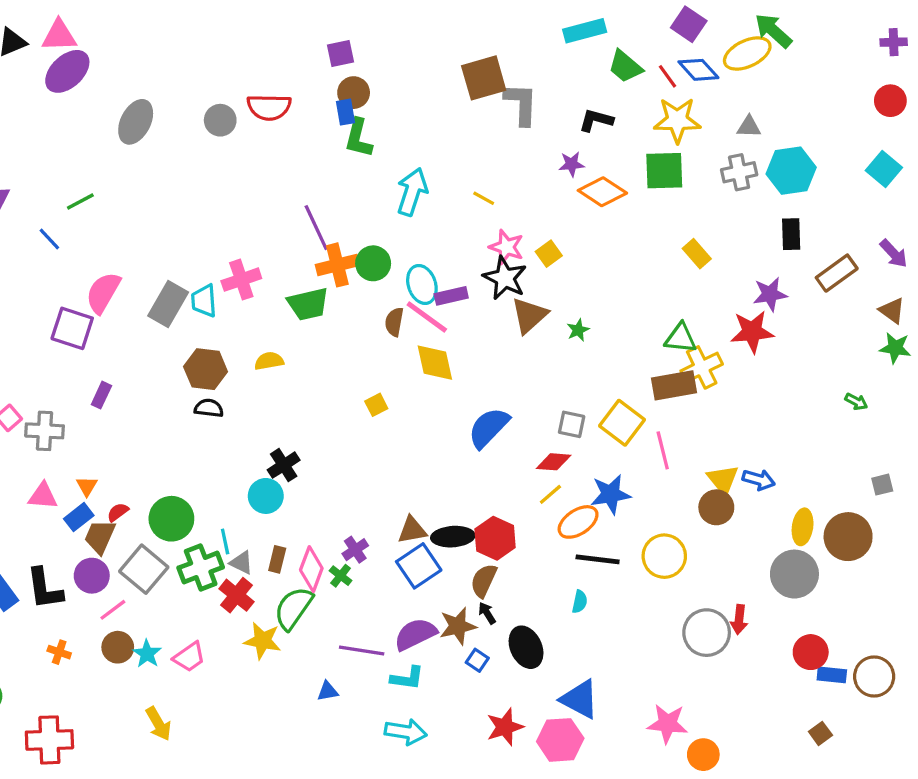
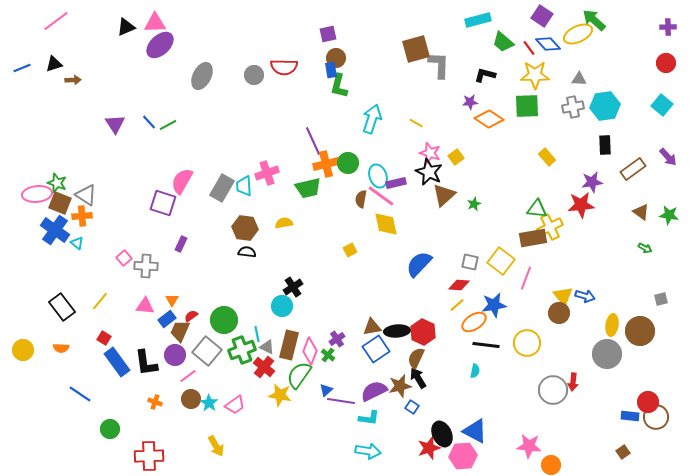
blue line: (49, 239) -> (149, 122), moved
brown triangle: (892, 311) -> (641, 212), moved
pink line: (663, 450) -> (526, 278), turned 35
brown rectangle: (277, 559) -> (289, 345), size x1.8
black arrow: (487, 613) -> (418, 378), size x1.5
black ellipse: (526, 647) -> (442, 434), moved
red circle: (811, 652) -> (648, 402), moved
blue triangle: (328, 691) -> (326, 390), moved, turned -32

